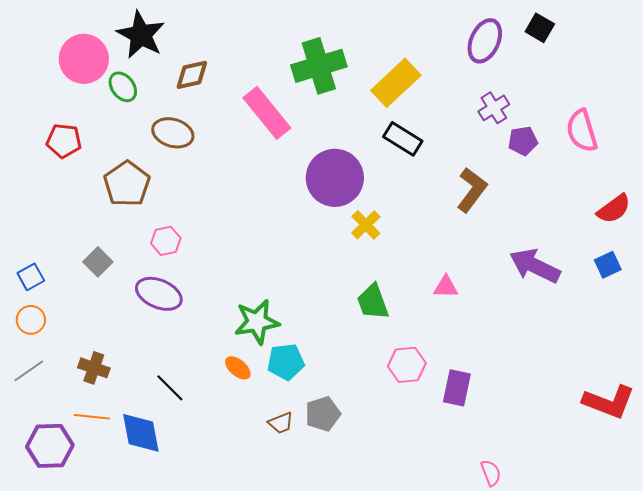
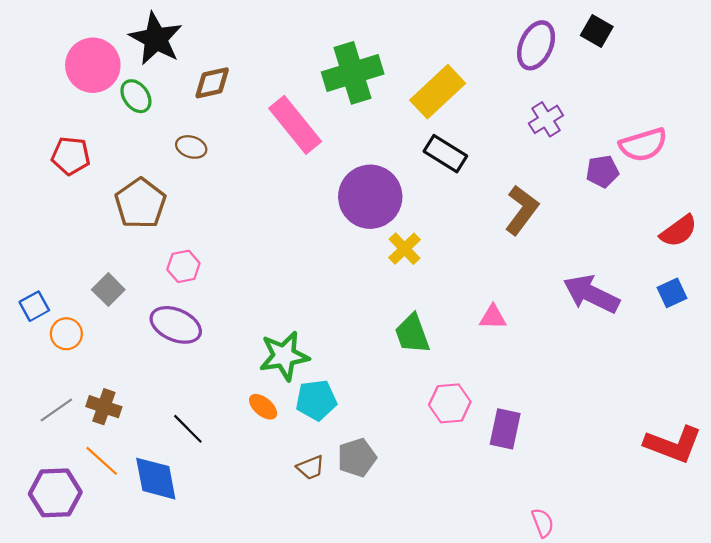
pink semicircle: (582, 131) -> (643, 145), turned -90
brown ellipse: (173, 133) -> (191, 147), size x0.7
purple pentagon: (523, 141) -> (602, 171), moved
orange circle: (31, 320) -> (66, 334), moved
gray line: (29, 371) -> (56, 410), moved
orange line: (92, 417) -> (102, 461), turned 36

